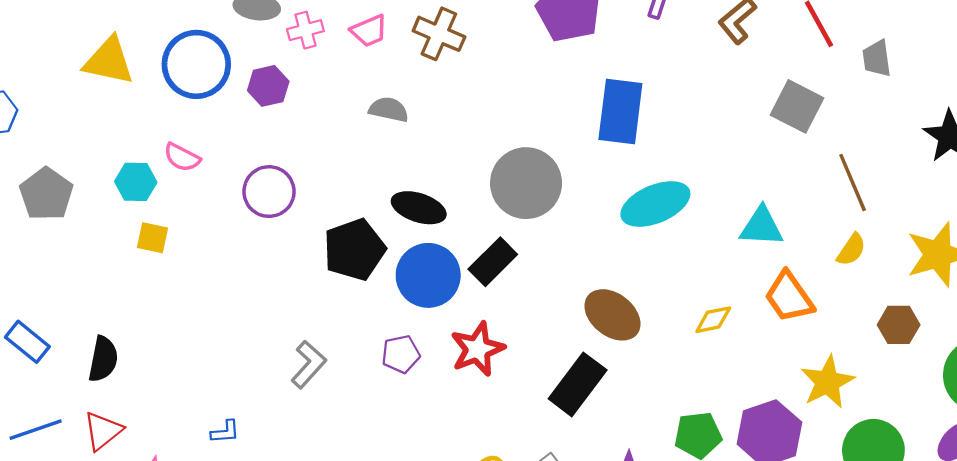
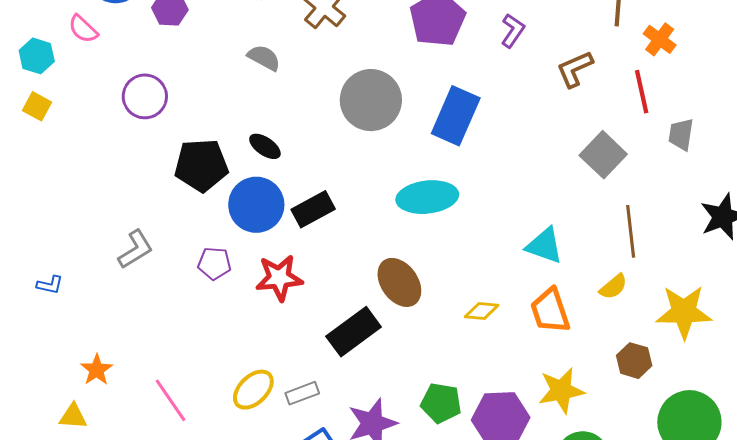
pink semicircle: (182, 157) -> (83, 29), moved
gray circle: (526, 183) -> (371, 100), moved
cyan ellipse: (655, 204) -> (427, 197), moved
black ellipse: (419, 208) -> (265, 146), size x0.7

